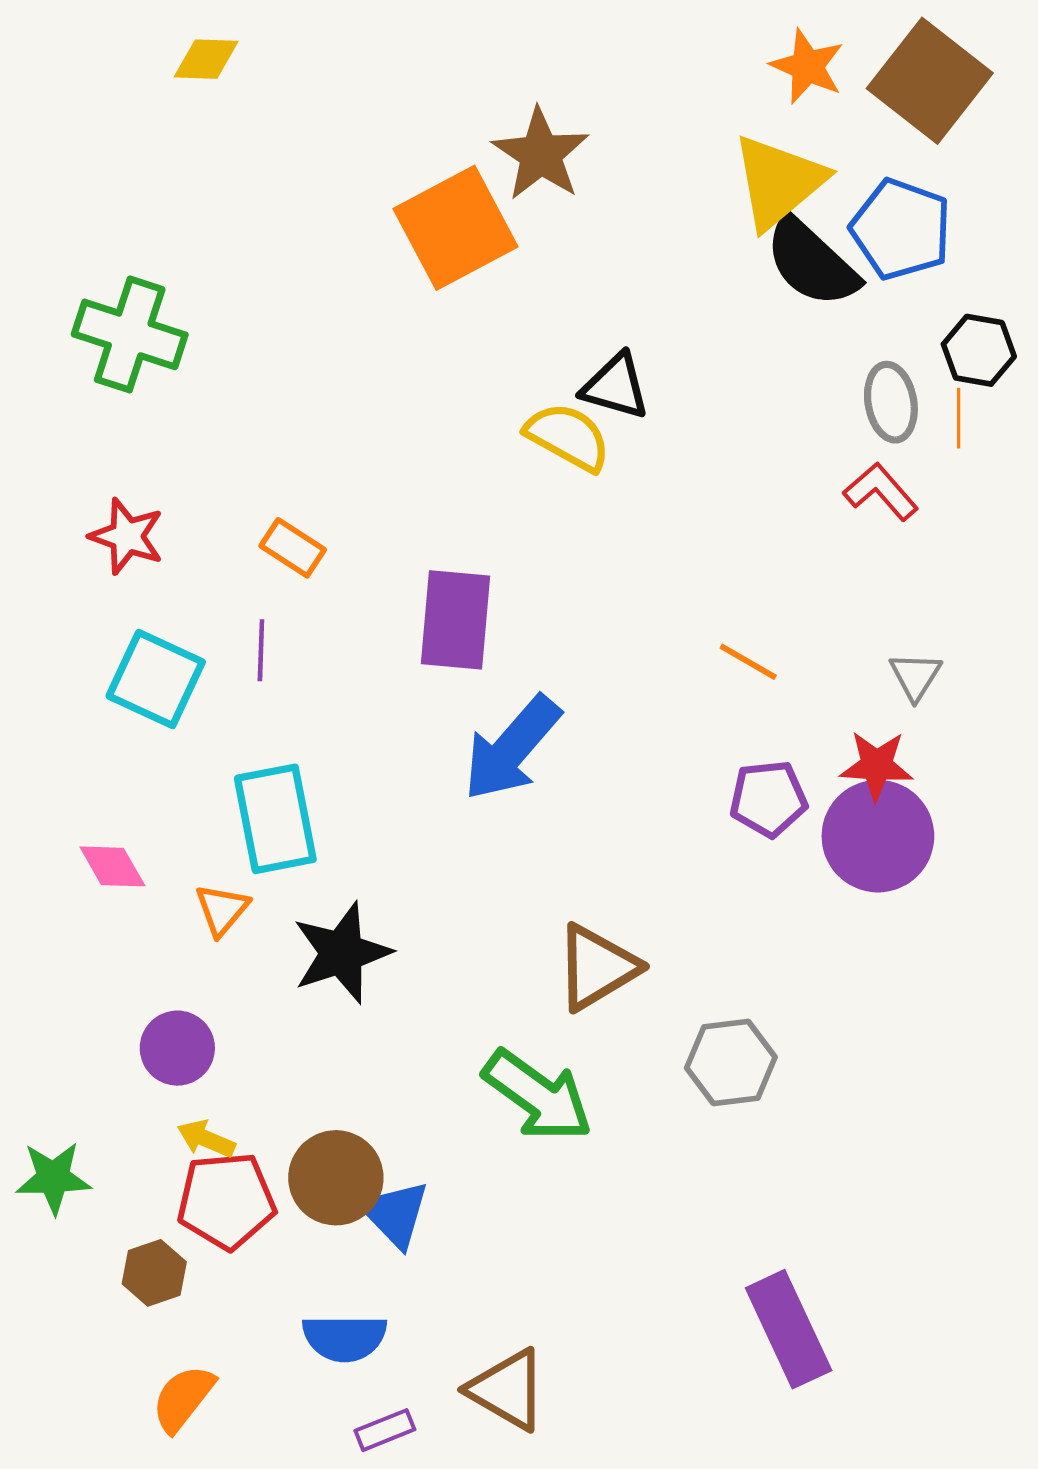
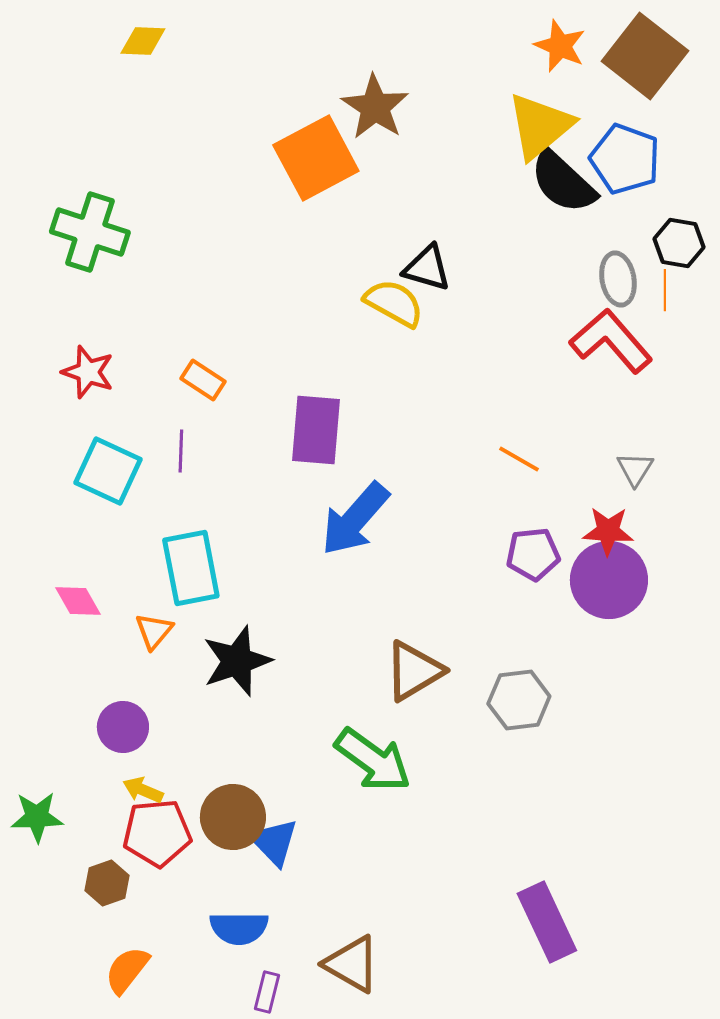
red L-shape: (881, 492) -> (611, 341), size x1.6
gray hexagon: (731, 1062) -> (519, 700), moved
purple rectangle: (385, 1430) -> (267, 992), turned -54

